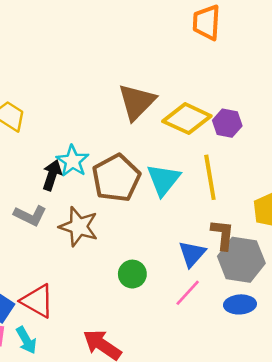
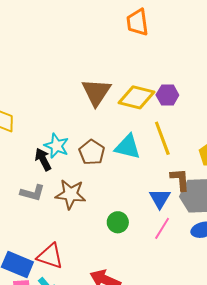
black arrow: (52, 175) -> (43, 159), turned -35
brown pentagon: (116, 178) -> (92, 152), size x0.7
cyan triangle: (163, 180) -> (128, 147), turned -44

